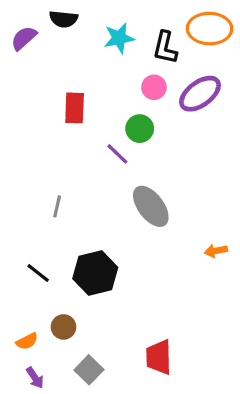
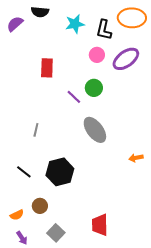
green circle: (140, 129) -> (94, 88), moved

